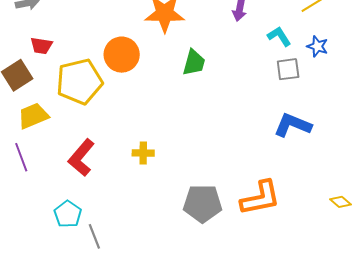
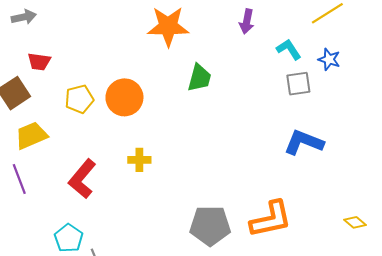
orange circle: (122, 55) -> (124, 97), moved
yellow pentagon: (79, 82) -> (79, 99), size x0.6
yellow cross: (143, 153) -> (139, 160), moved

